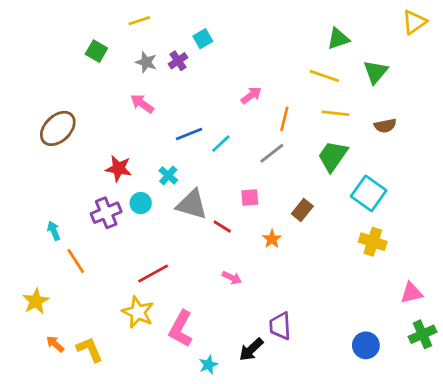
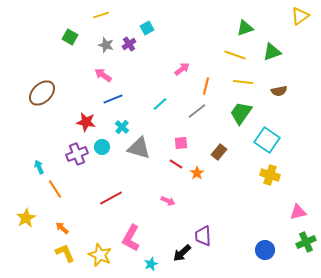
green triangle: (376, 72) -> (272, 52), turned 30
blue line: (189, 134) -> (113, 99), moved
red line: (222, 227) -> (176, 164), moved
yellow star: (138, 312) -> (100, 255), moved
orange arrow: (55, 344) -> (62, 228), moved

